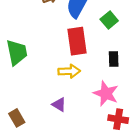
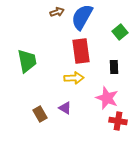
green square: (109, 20) -> (120, 32), moved
brown rectangle: (17, 118) -> (40, 114), moved

